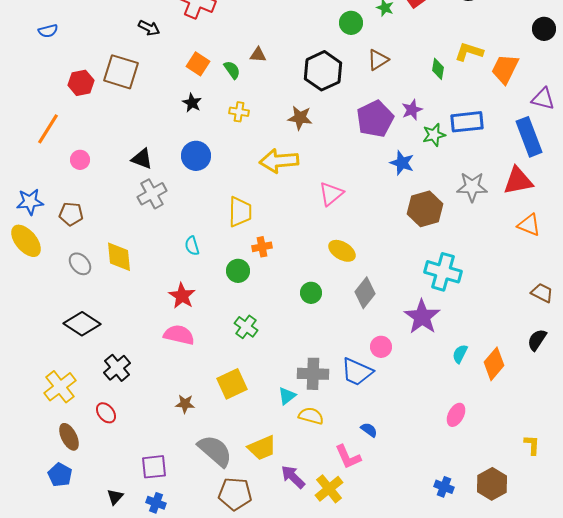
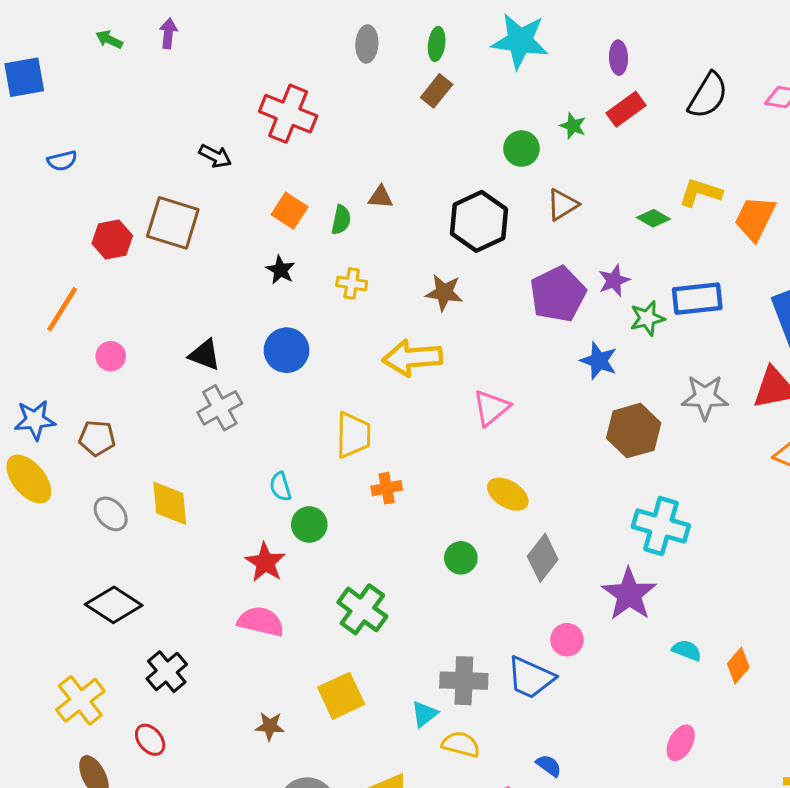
green diamond: (438, 69) -> (653, 218), turned -70
green semicircle: (232, 70) -> (341, 220), turned 48
green circle: (238, 271) -> (309, 525), moved
green cross: (246, 327) -> (362, 609), size x1.4
cyan semicircle: (460, 354) -> (687, 650), turned 84
orange diamond: (494, 364) -> (738, 665), size x0.7

